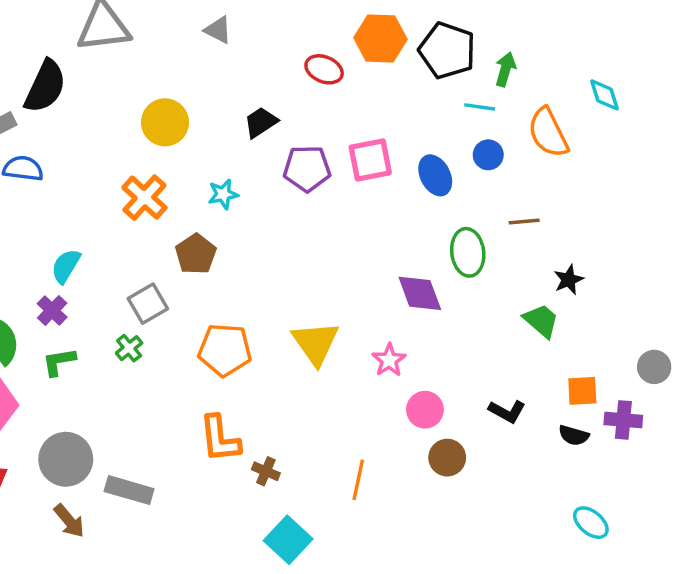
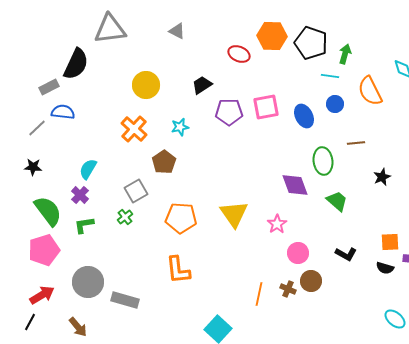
green trapezoid: (541, 321) -> (337, 201), moved
brown cross: (266, 471) -> (288, 289), moved
brown arrow: (69, 521) -> (78, 327), moved

